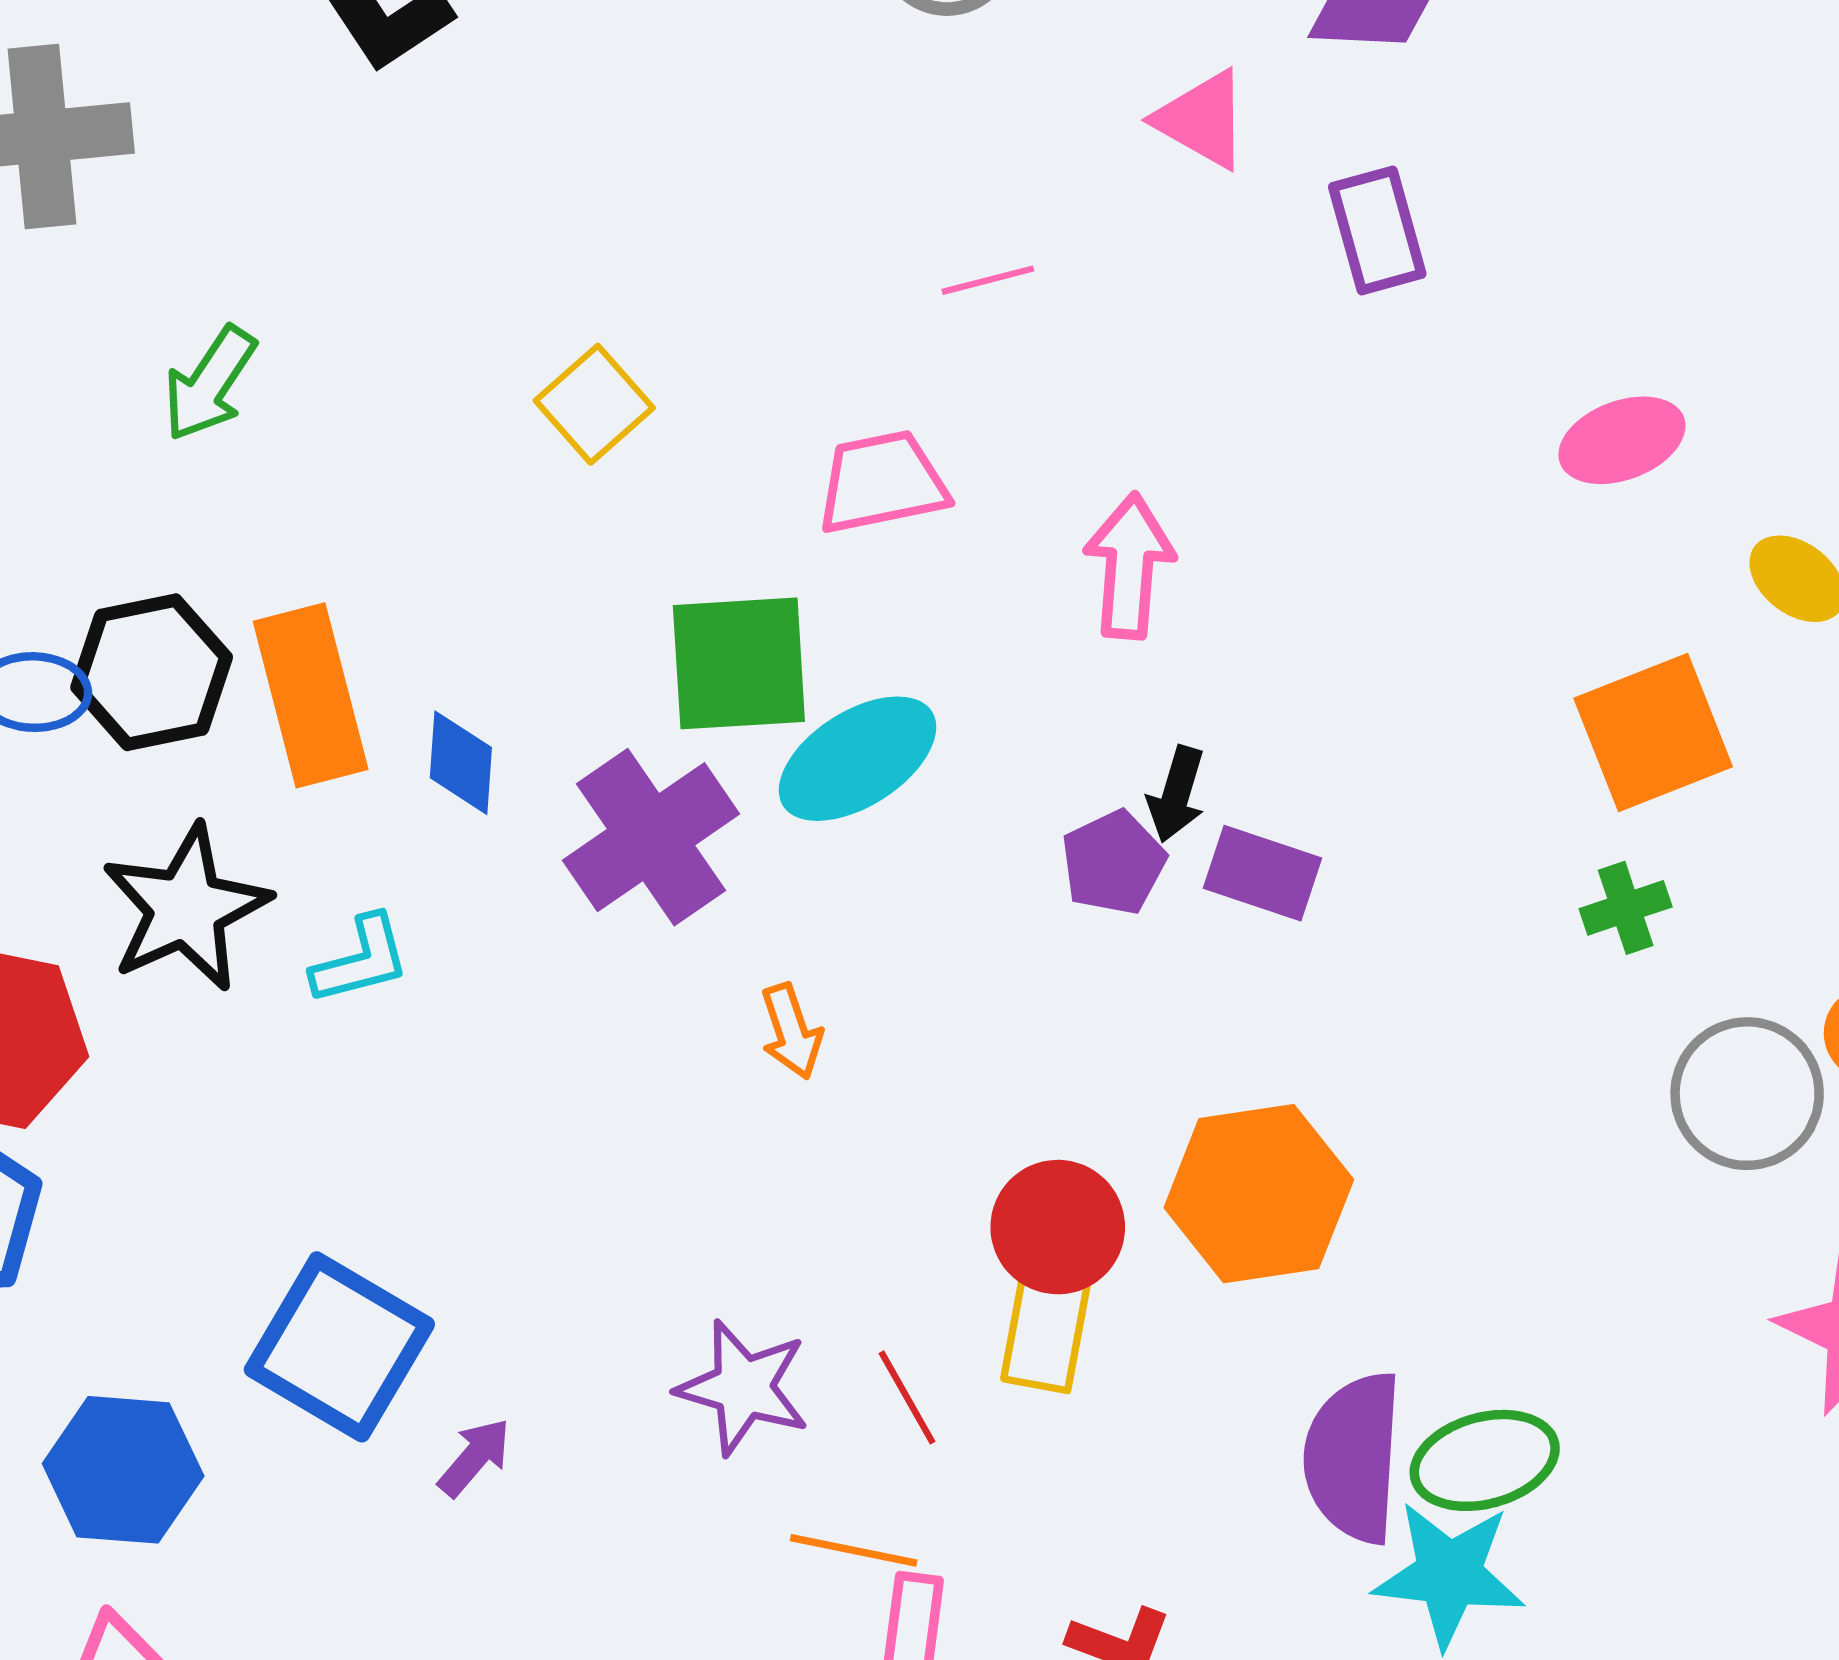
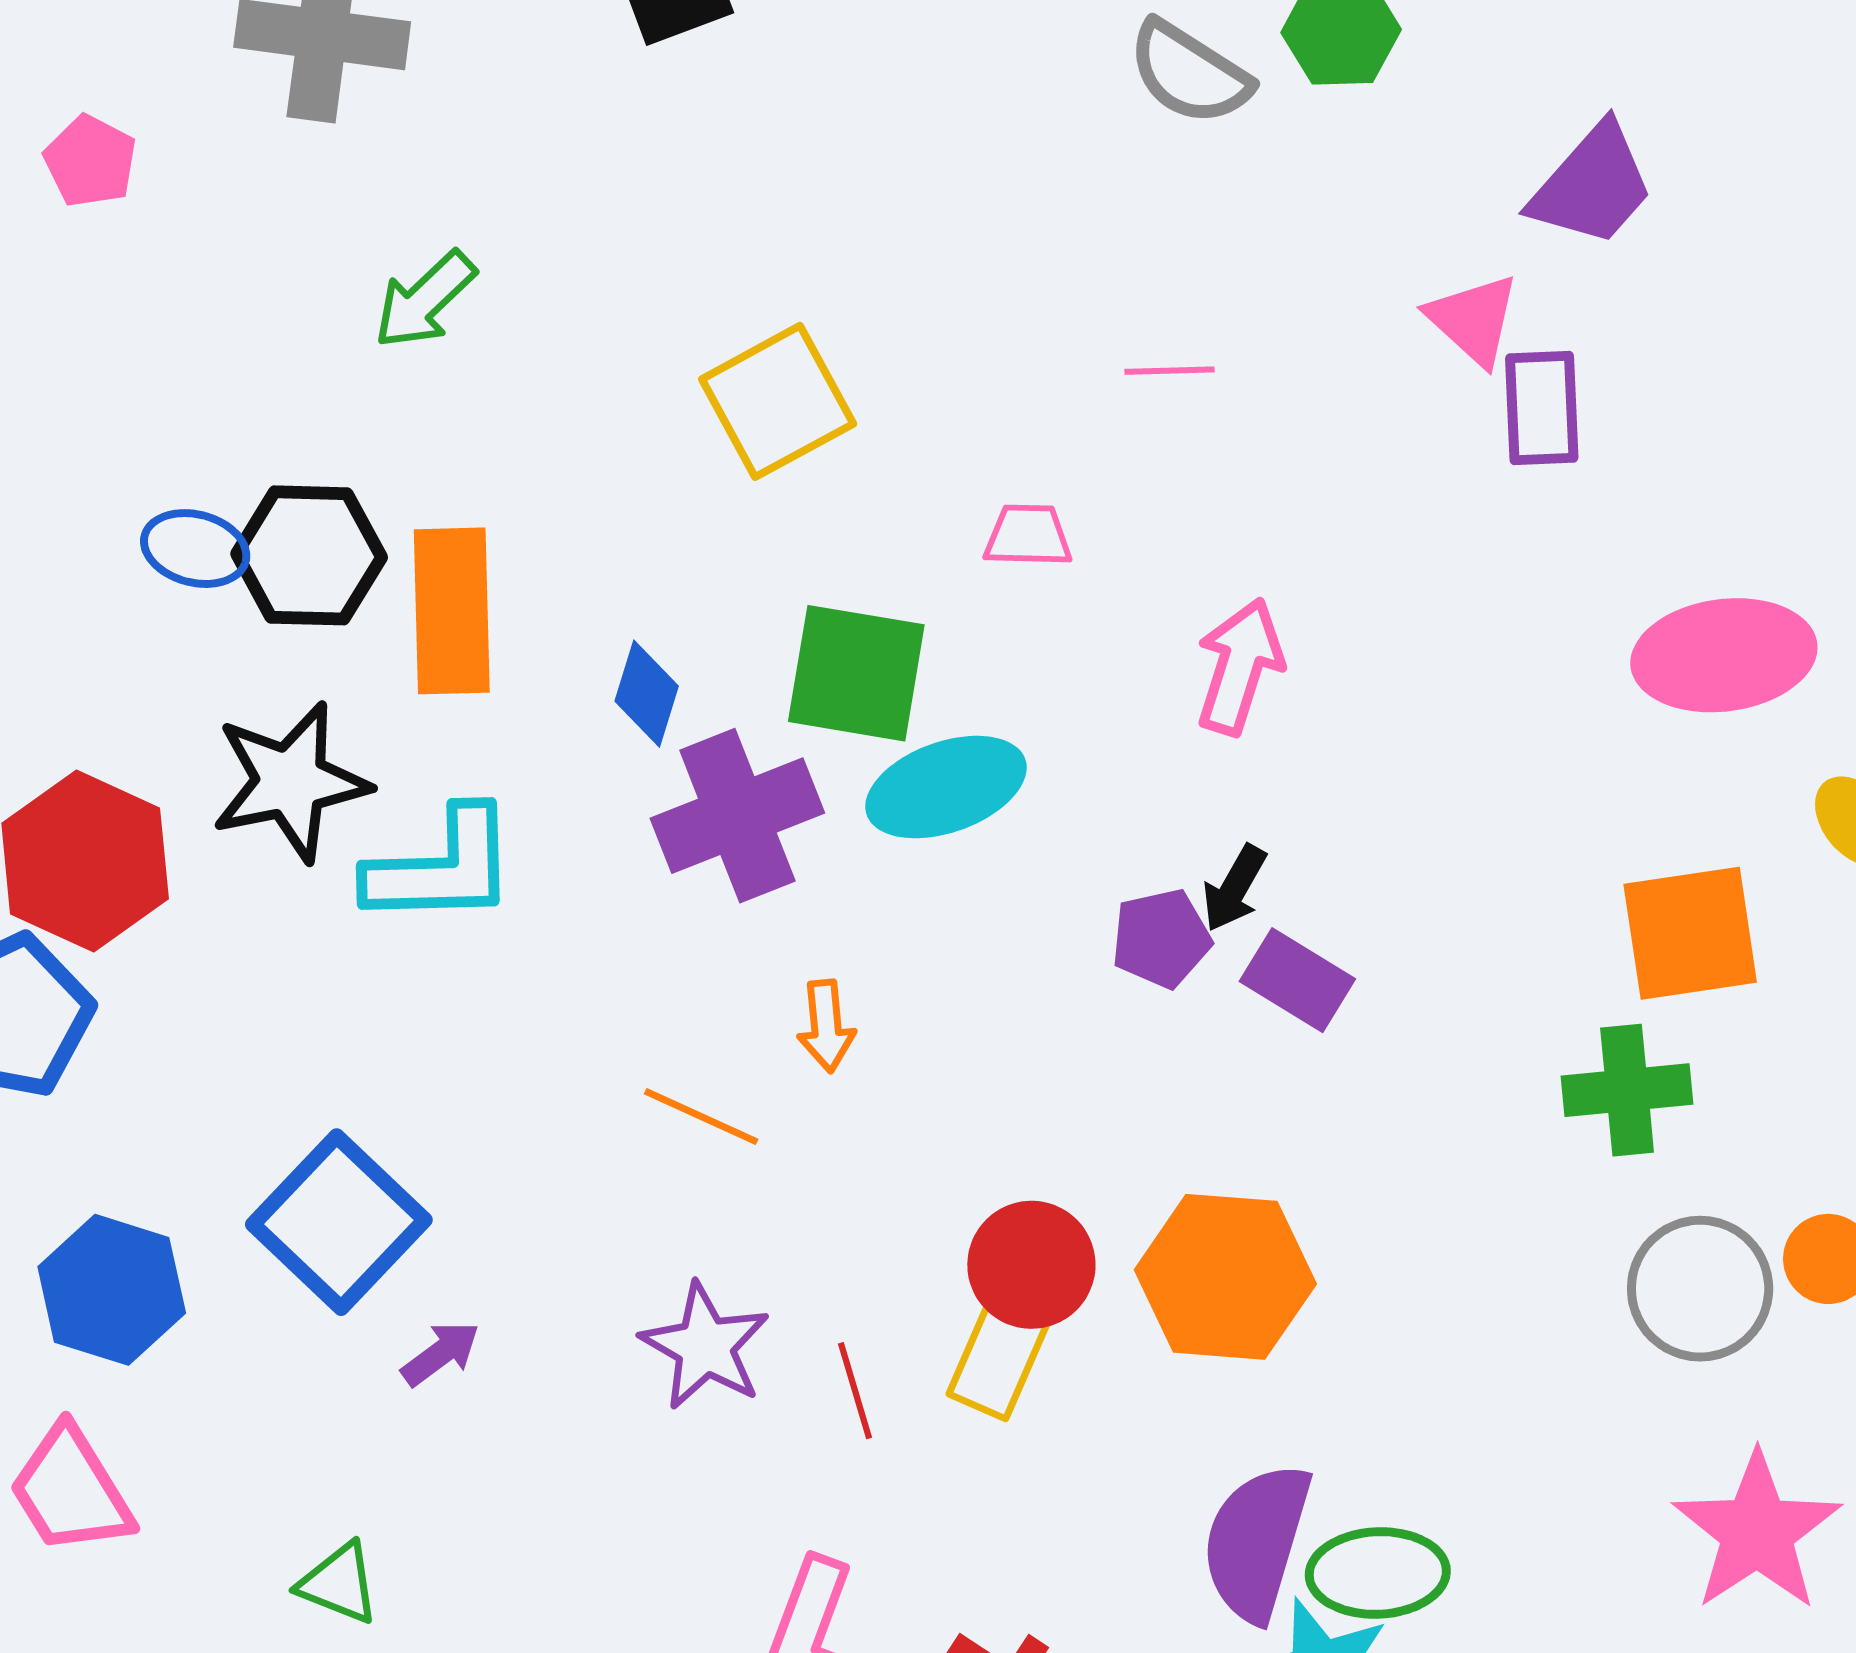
pink triangle: (1202, 119) -> (1473, 320), moved
yellow square: (594, 404) -> (778, 401), size x1.4
pink ellipse: (1622, 440) -> (1724, 655), size x1.5
pink trapezoid: (882, 482) -> (1028, 536), size x0.7
blue diamond: (461, 763) -> (647, 694), moved
green cross: (1626, 908) -> (1627, 1090), size x1.5
cyan L-shape: (361, 960) -> (442, 867), size x1.6
orange line: (854, 1550) -> (701, 1116), moved

